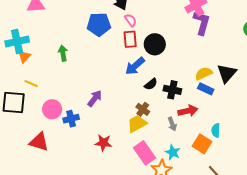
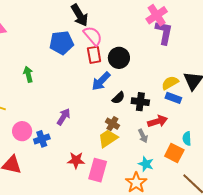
pink semicircle: (131, 20) -> (93, 36), size x1.5
pink rectangle: (144, 153) -> (98, 170), moved, turned 55

